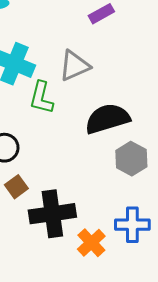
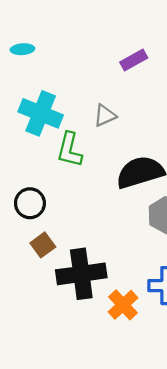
gray triangle: (74, 66) -> (105, 116), size x0.7

